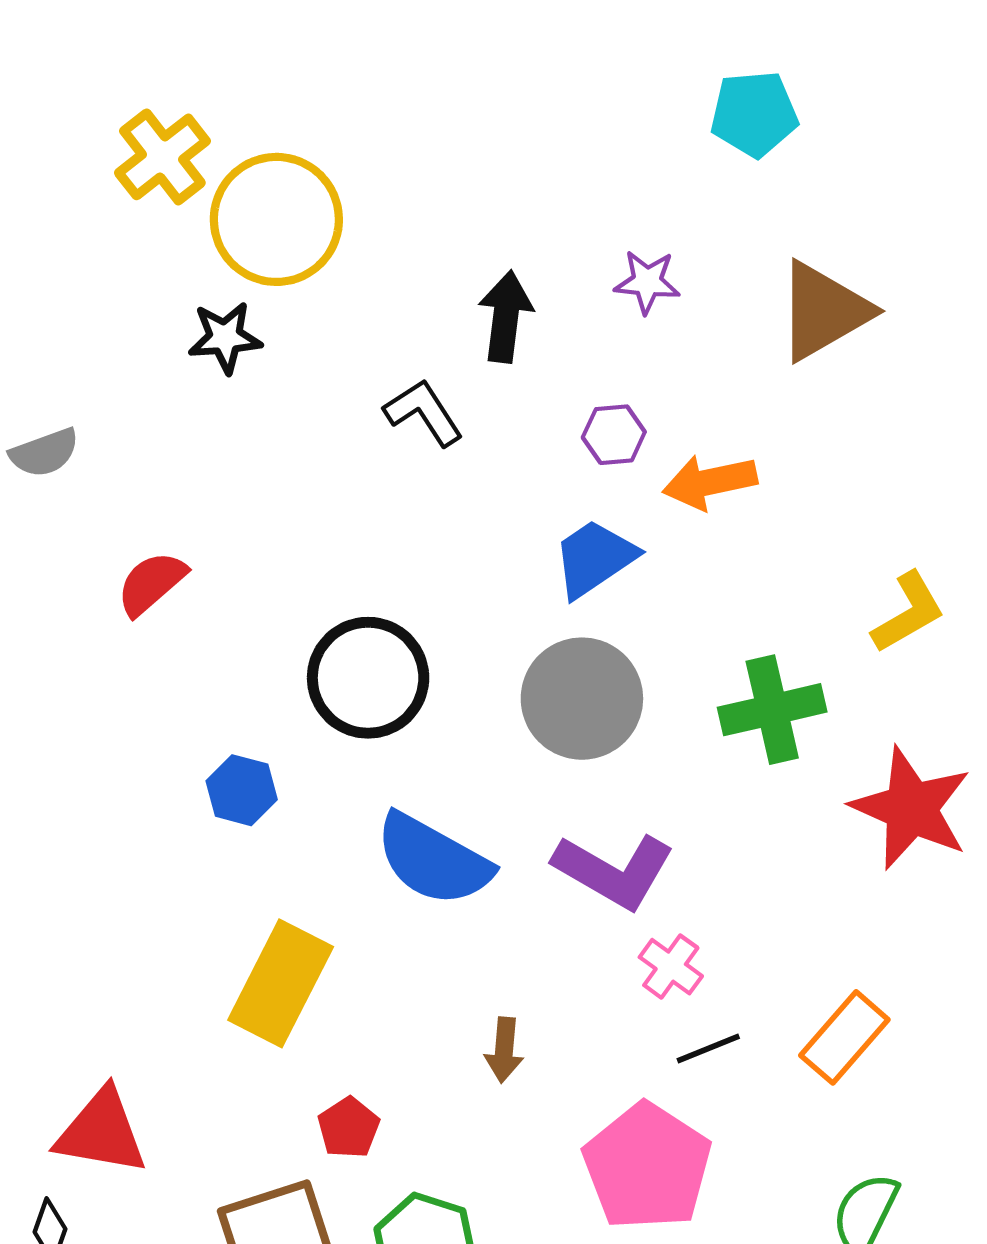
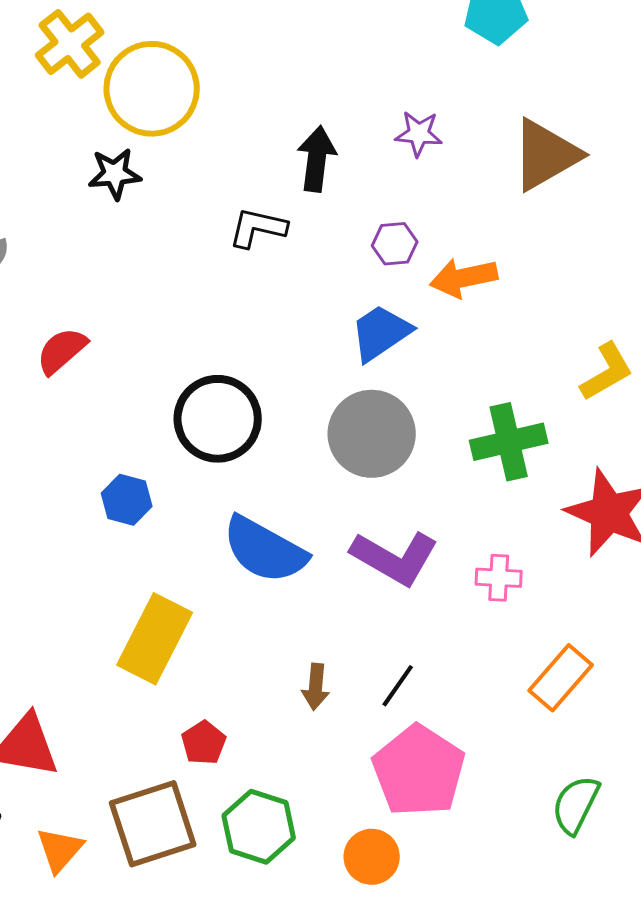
black L-shape: (424, 412) -> (258, 228), turned -44
pink cross: (671, 967) -> (499, 578), moved, turned -33
black line: (708, 1049) -> (398, 686), moved, turned -33

